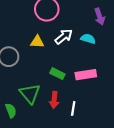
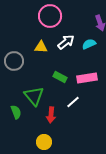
cyan semicircle: (88, 39) -> (89, 44), turned -40
red arrow: (54, 100) -> (51, 115), moved
white line: (73, 108) -> (73, 102), moved, turned 40

